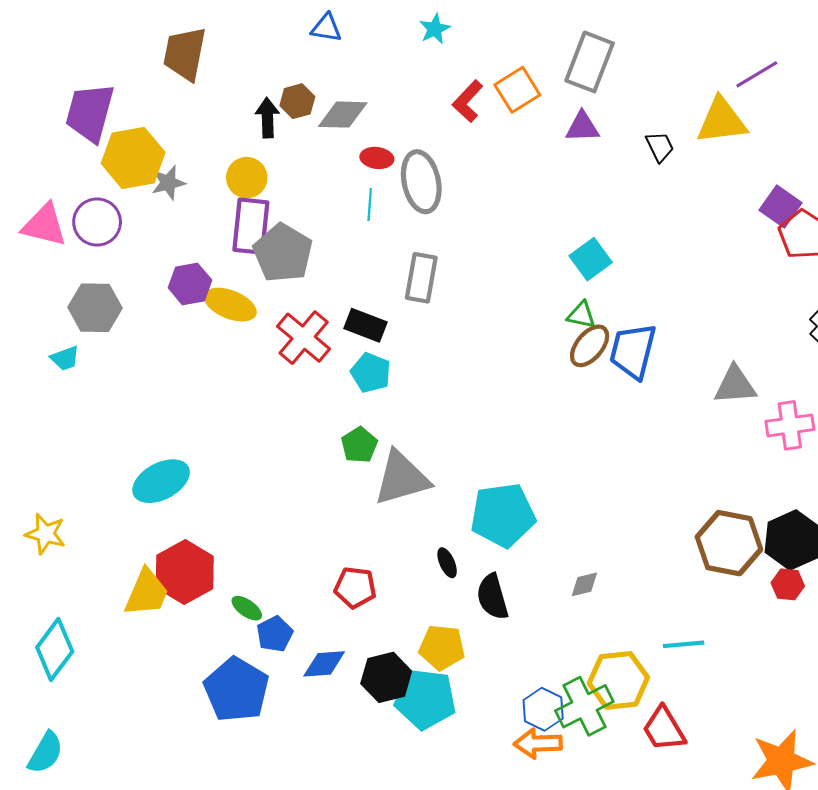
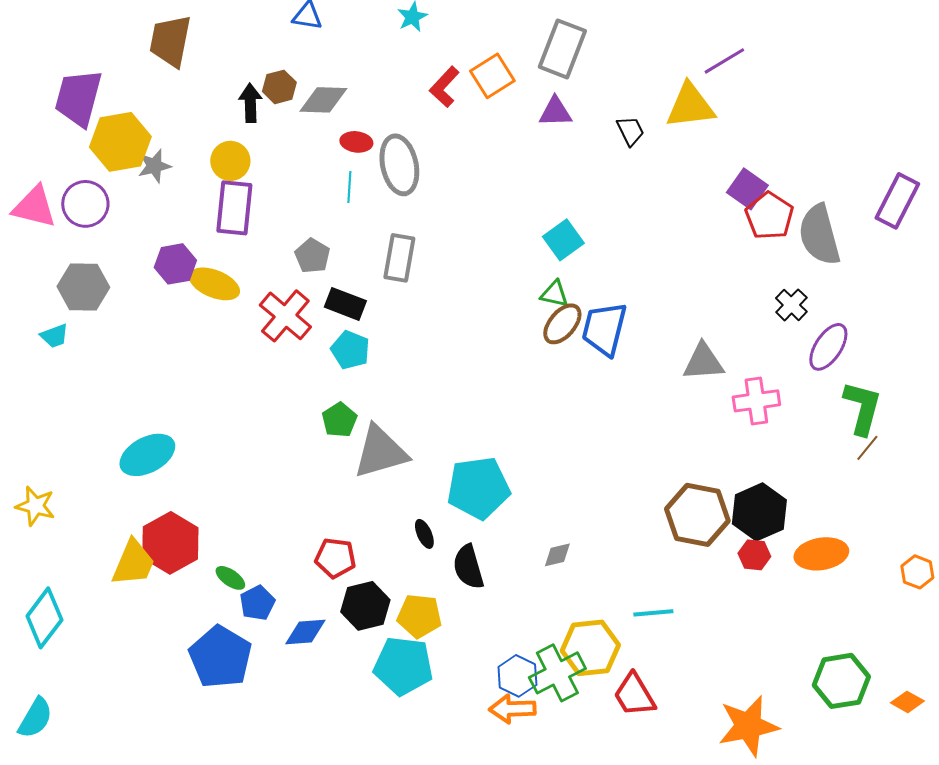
gray pentagon: (283, 253) -> (312, 256), moved, size x0.6
black hexagon: (386, 677) -> (365, 606), moved

